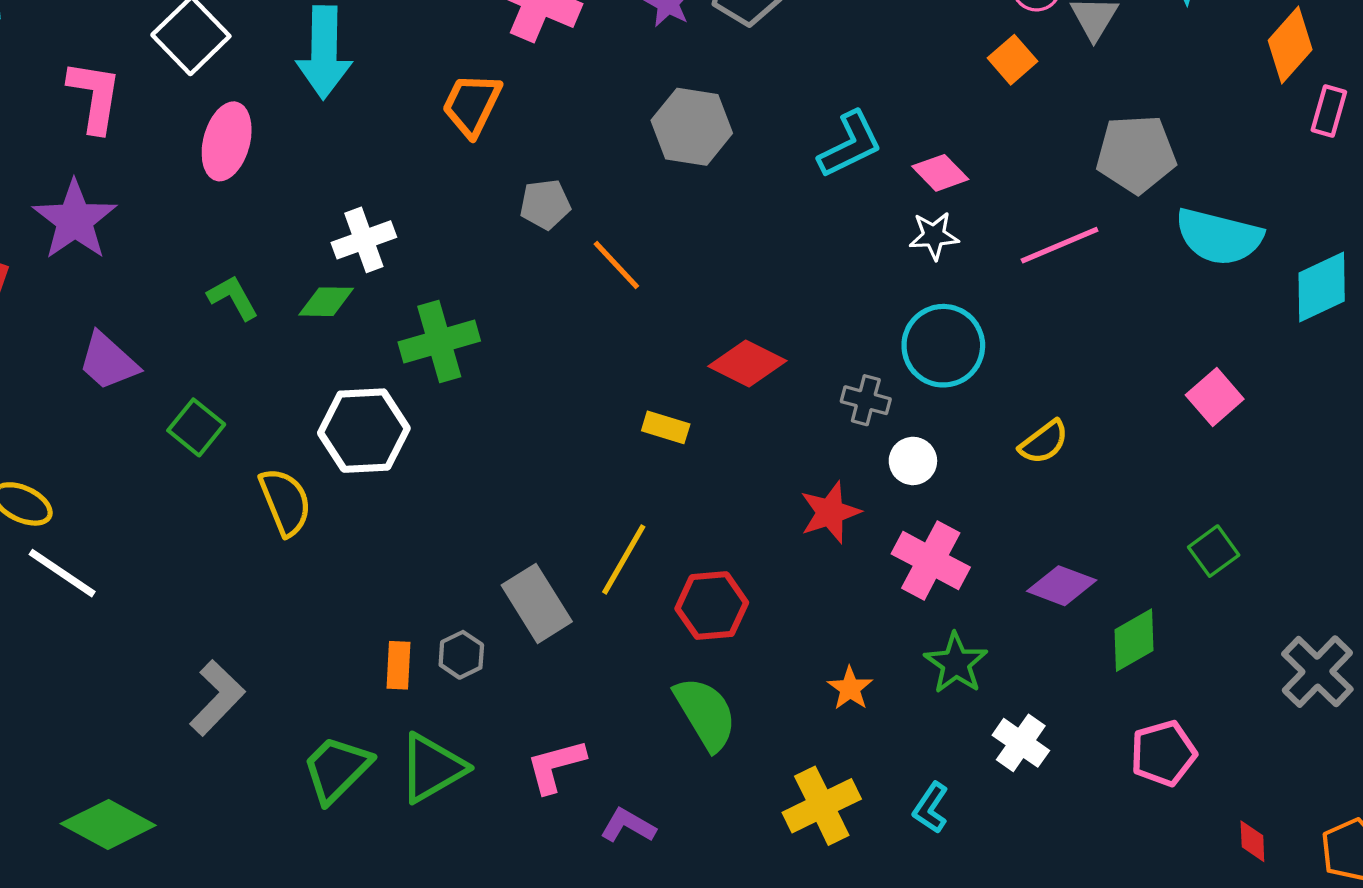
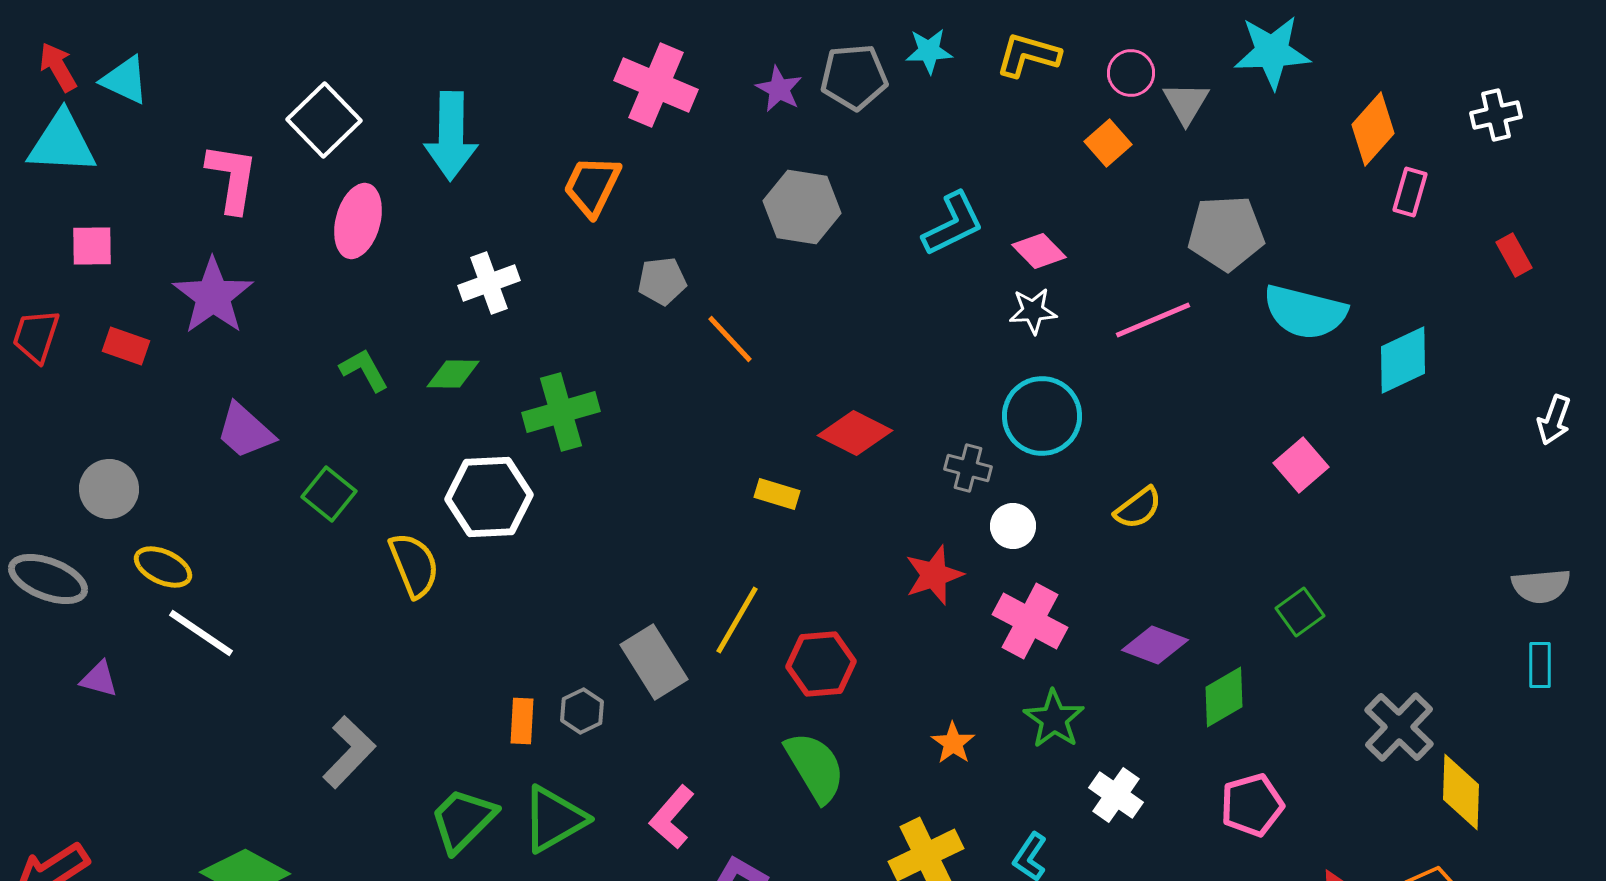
white cross: (364, 240) -> (489, 283), moved
pink L-shape: (556, 766) -> (672, 817), turned -34

